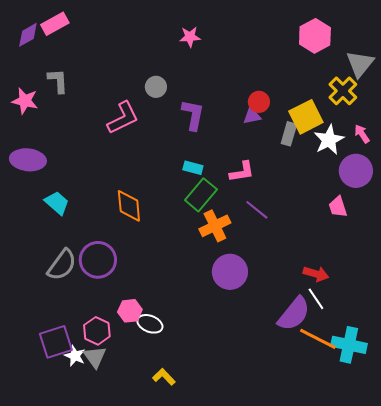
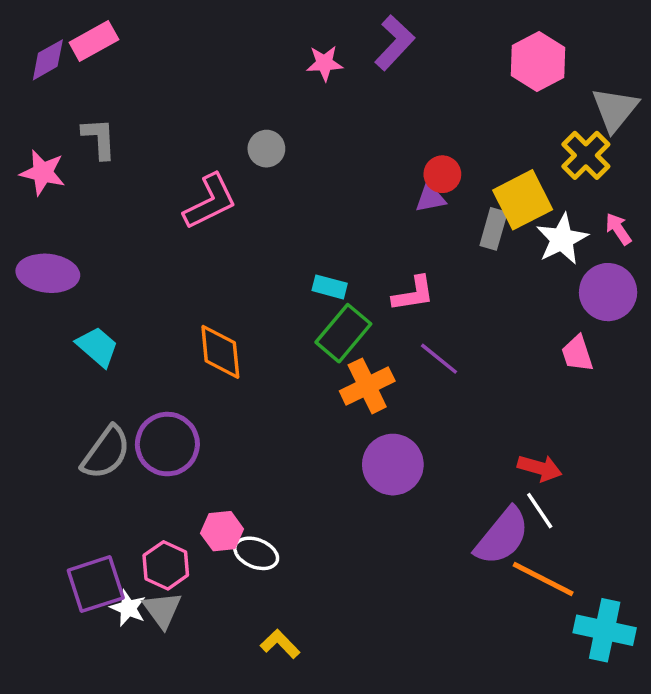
purple L-shape: (193, 115) -> (395, 43), moved, turned 32
cyan cross: (349, 345) -> (605, 630), moved

